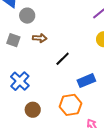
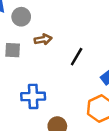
blue cross: (20, 81) -> (33, 96), turned -30

